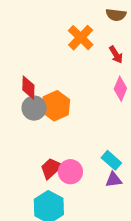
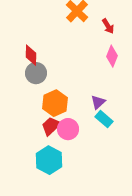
orange hexagon: (56, 106) -> (55, 103), moved
purple triangle: (114, 180) -> (98, 102), moved, turned -35

